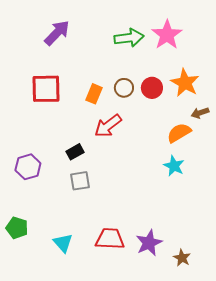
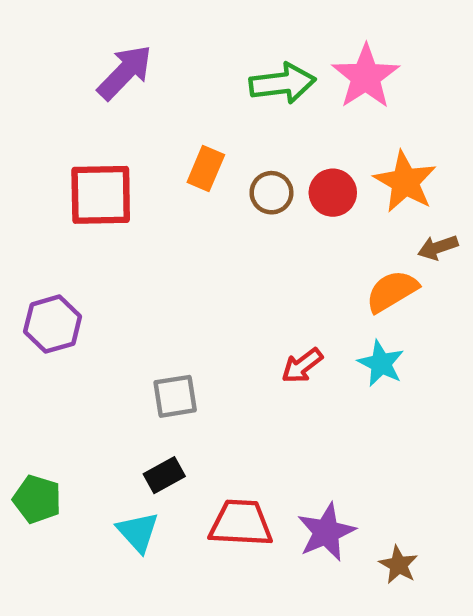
orange rectangle: (94, 94) -> (206, 169), moved
red arrow: (108, 126) -> (302, 366), moved, size x0.7
black rectangle: (75, 152) -> (164, 475), moved
purple hexagon: (28, 167) -> (53, 324), moved

